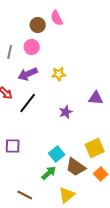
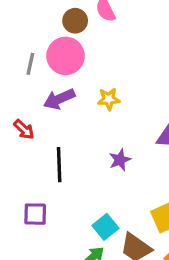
pink circle: (32, 47) -> (66, 56), size x1.5
black line: (28, 103) -> (59, 165), moved, turned -40

